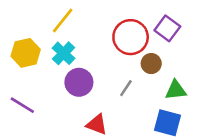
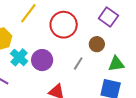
red circle: (131, 37) -> (64, 25), moved
cyan cross: (64, 53) -> (19, 57), moved

